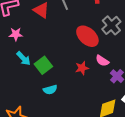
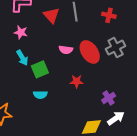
pink semicircle: (102, 61) -> (66, 50), moved, turned -40

